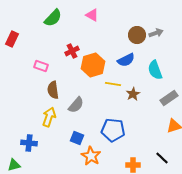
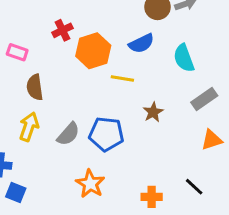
brown star: (133, 94) -> (153, 112), moved
gray semicircle: (76, 105) -> (68, 134), moved
blue pentagon: (113, 130) -> (106, 134), moved
blue square: (77, 138) -> (16, 193), moved

